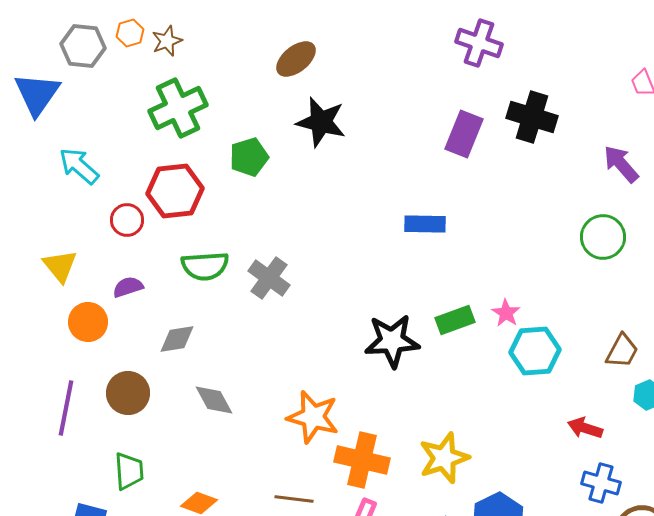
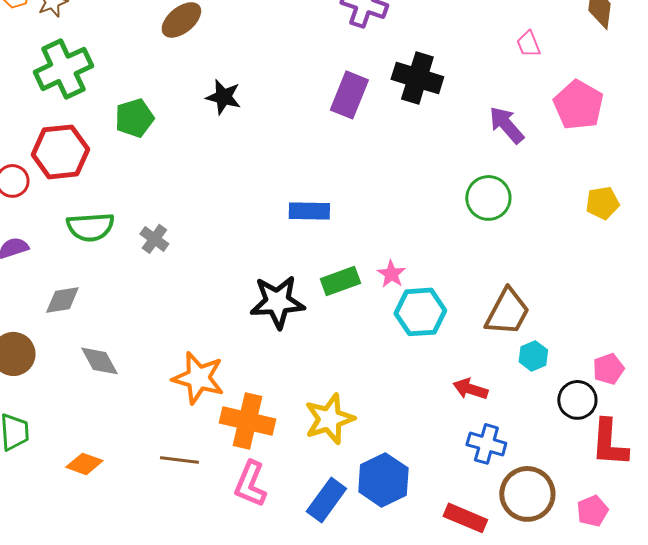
black star: (321, 122) -> (223, 97), moved, size x0.7
blue rectangle: (425, 224) -> (309, 211), moved
gray cross: (269, 278) -> (154, 239), size x0.7
brown trapezoid: (622, 351) -> (507, 312), size x1.4

